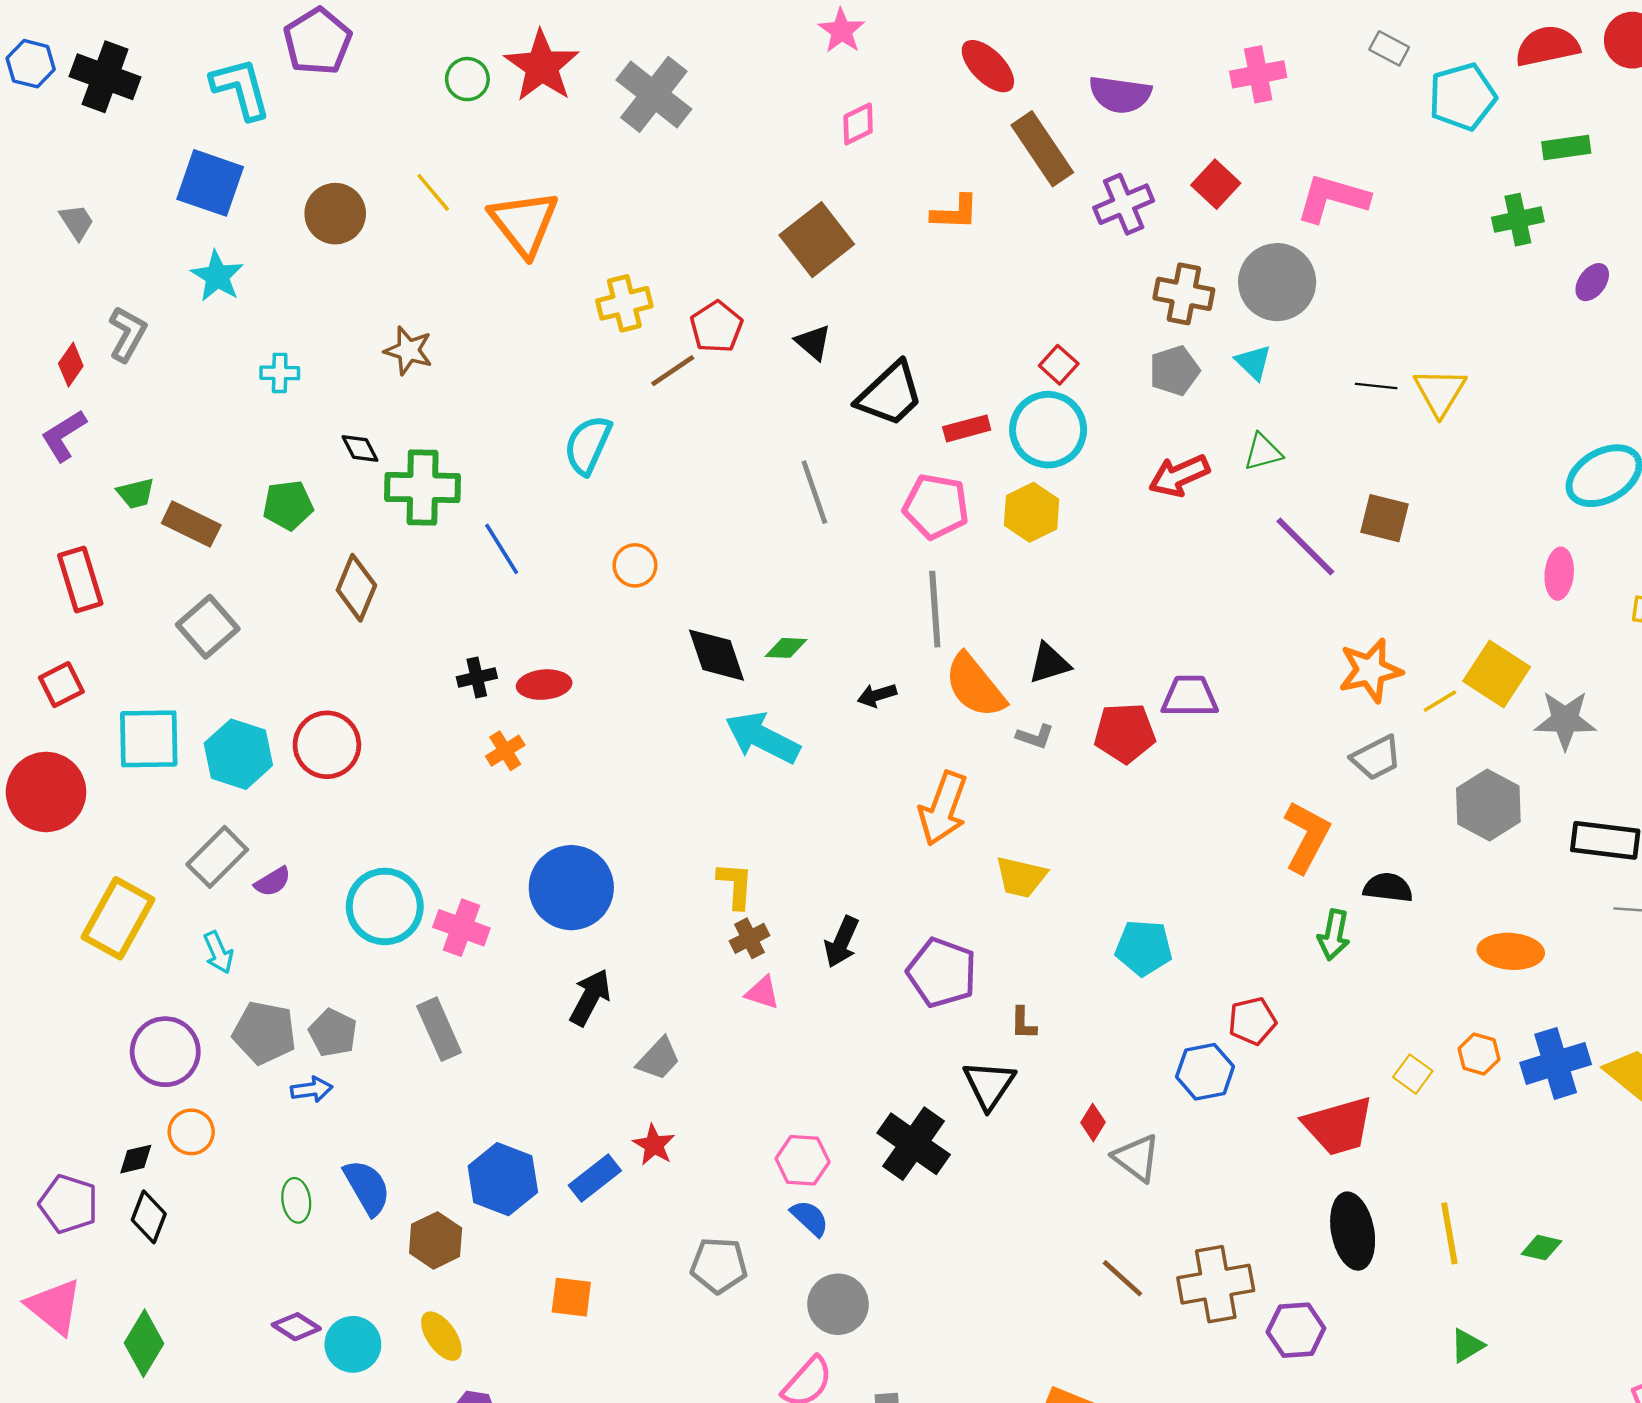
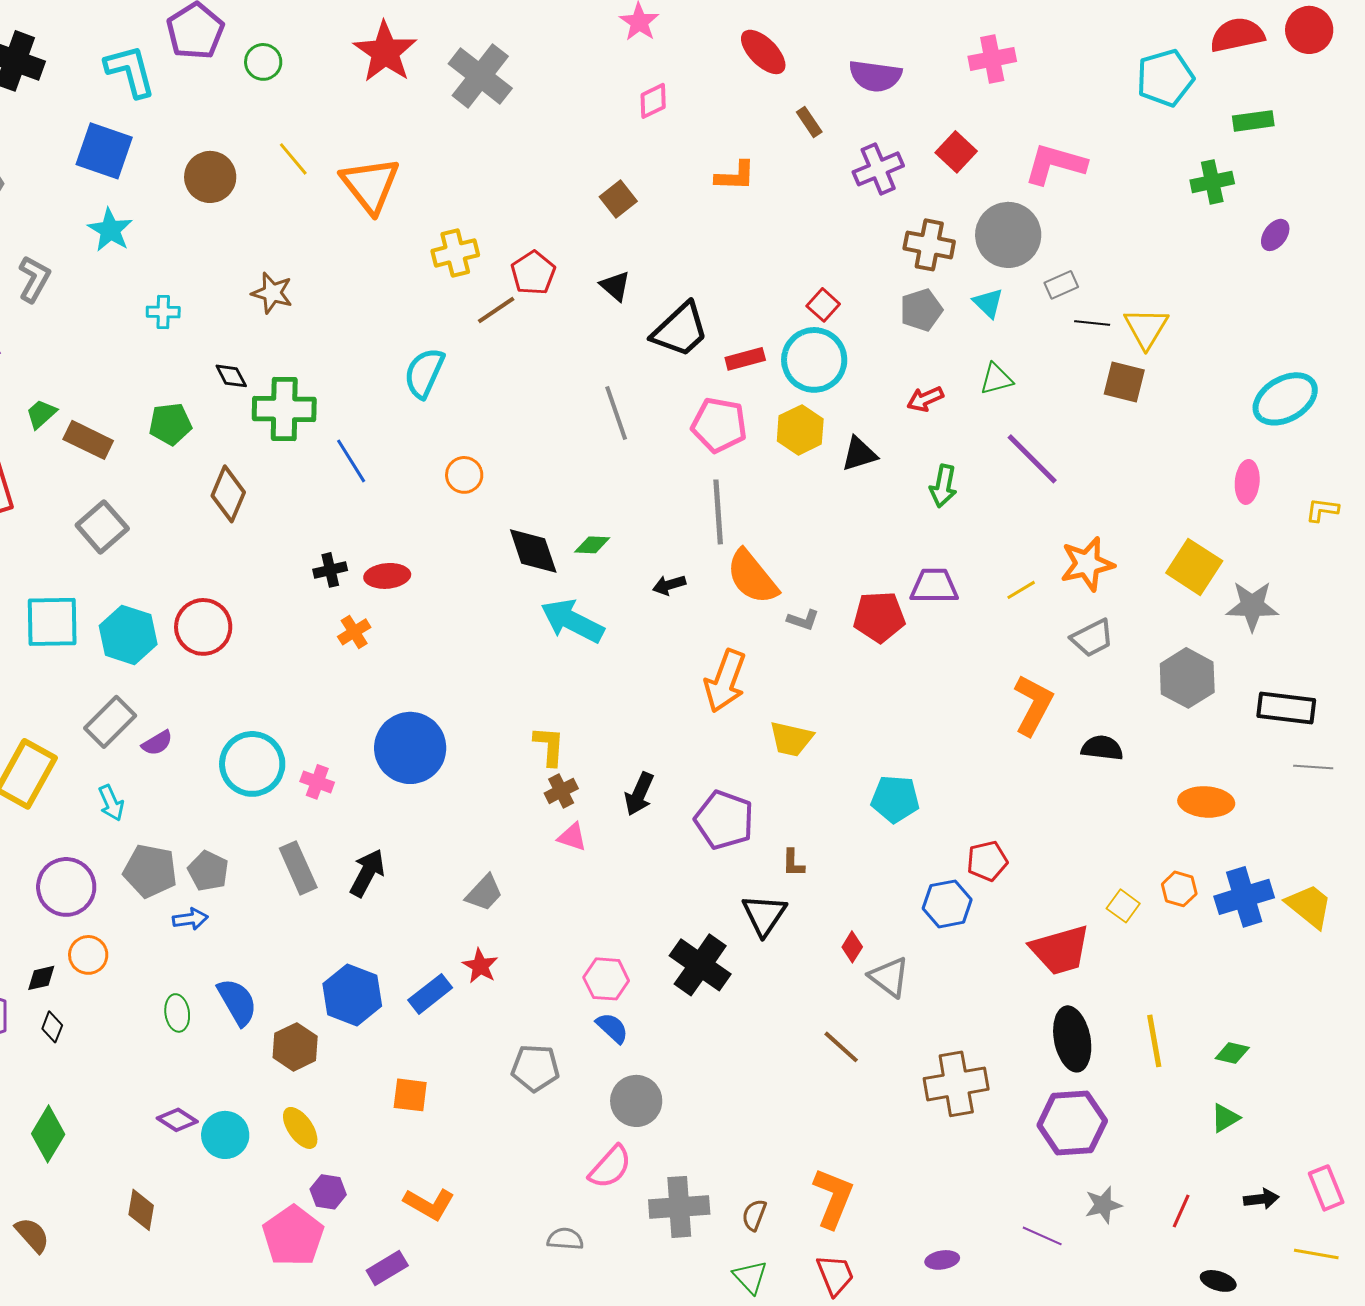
gray rectangle: (1389, 48) -> (1061, 285), moved, turned -52
green circle: (467, 79) -> (263, 62), moved
brown rectangle: (1042, 149) -> (809, 122), size x0.5
brown square: (817, 240) -> (618, 199), size x0.6
red arrow: (1179, 476) -> (925, 399), size x0.7
green trapezoid: (136, 493) -> (41, 414), turned 152
brown square: (1384, 518) -> (1124, 382), moved
black triangle: (1049, 663) -> (859, 454), moved
yellow line: (1440, 701) -> (1021, 590), moved
pink cross: (461, 928) -> (317, 782), size x0.7
green arrow: (1334, 935) -> (943, 486), moved
black arrow: (590, 997) -> (367, 873), moved
black diamond: (149, 1217) -> (52, 1027), size x0.7
brown line: (1122, 1278) -> (841, 1047), moved
purple hexagon: (1296, 1330) -> (1072, 1123), moved, size x1.4
green triangle: (1467, 1346) -> (1225, 1118), moved

